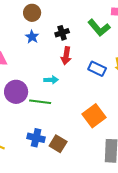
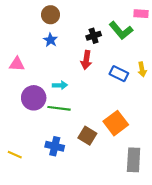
black cross: (62, 33) -> (94, 36), moved
cyan arrow: (51, 80) -> (60, 85), moved
brown square: (58, 144) -> (87, 136), moved

